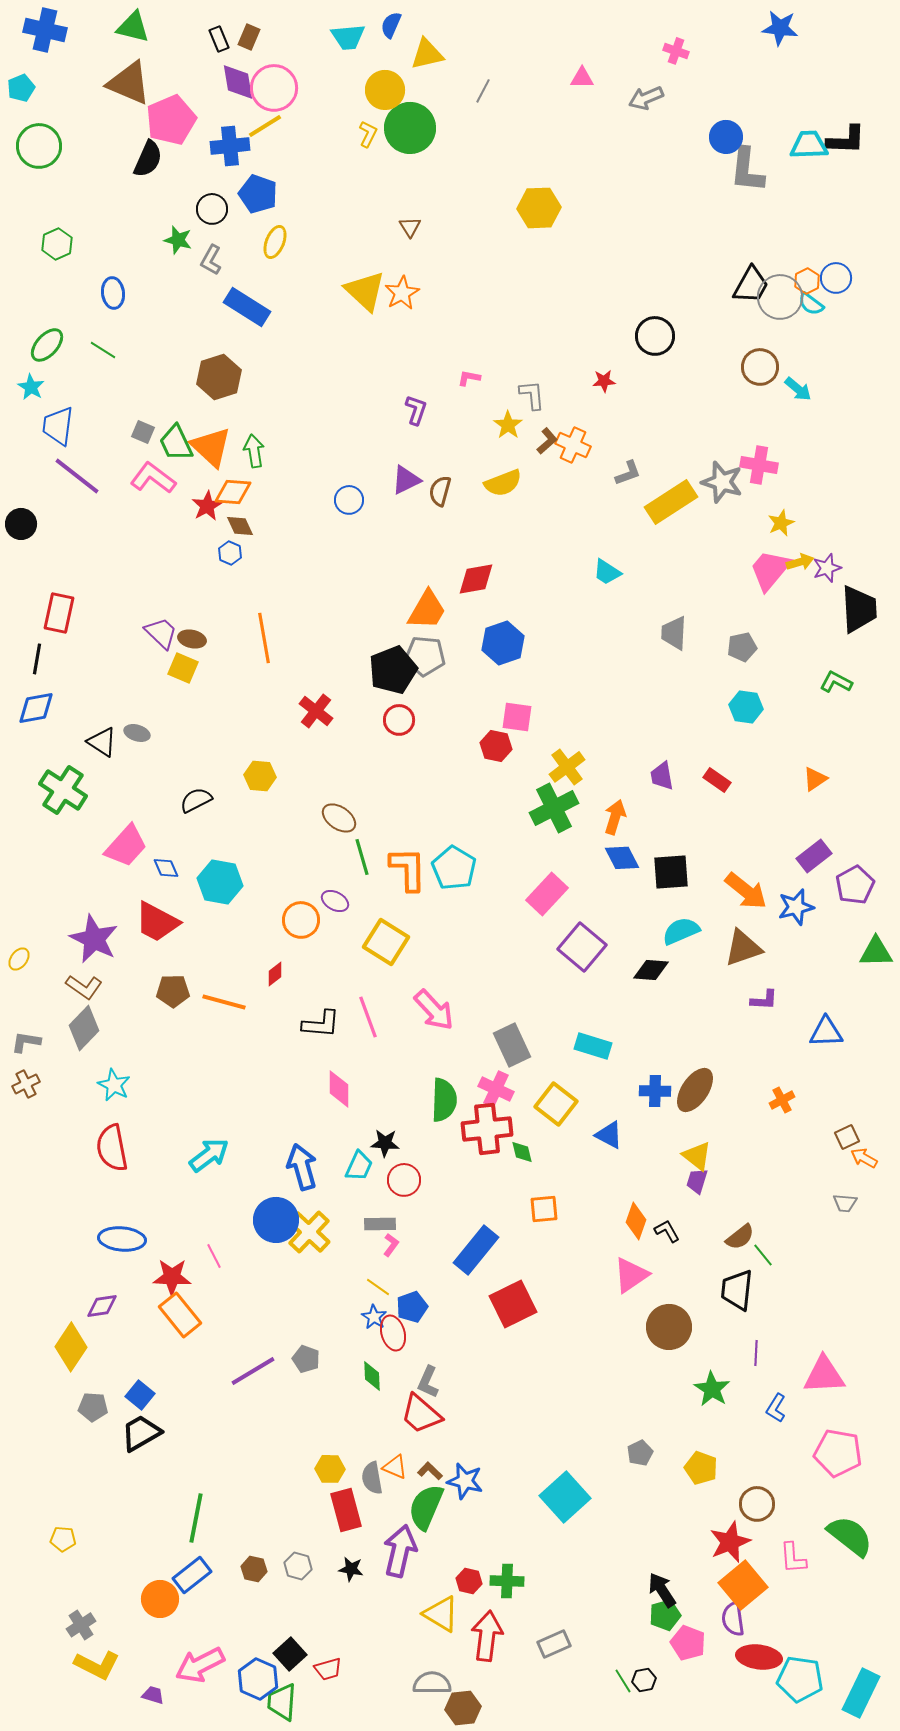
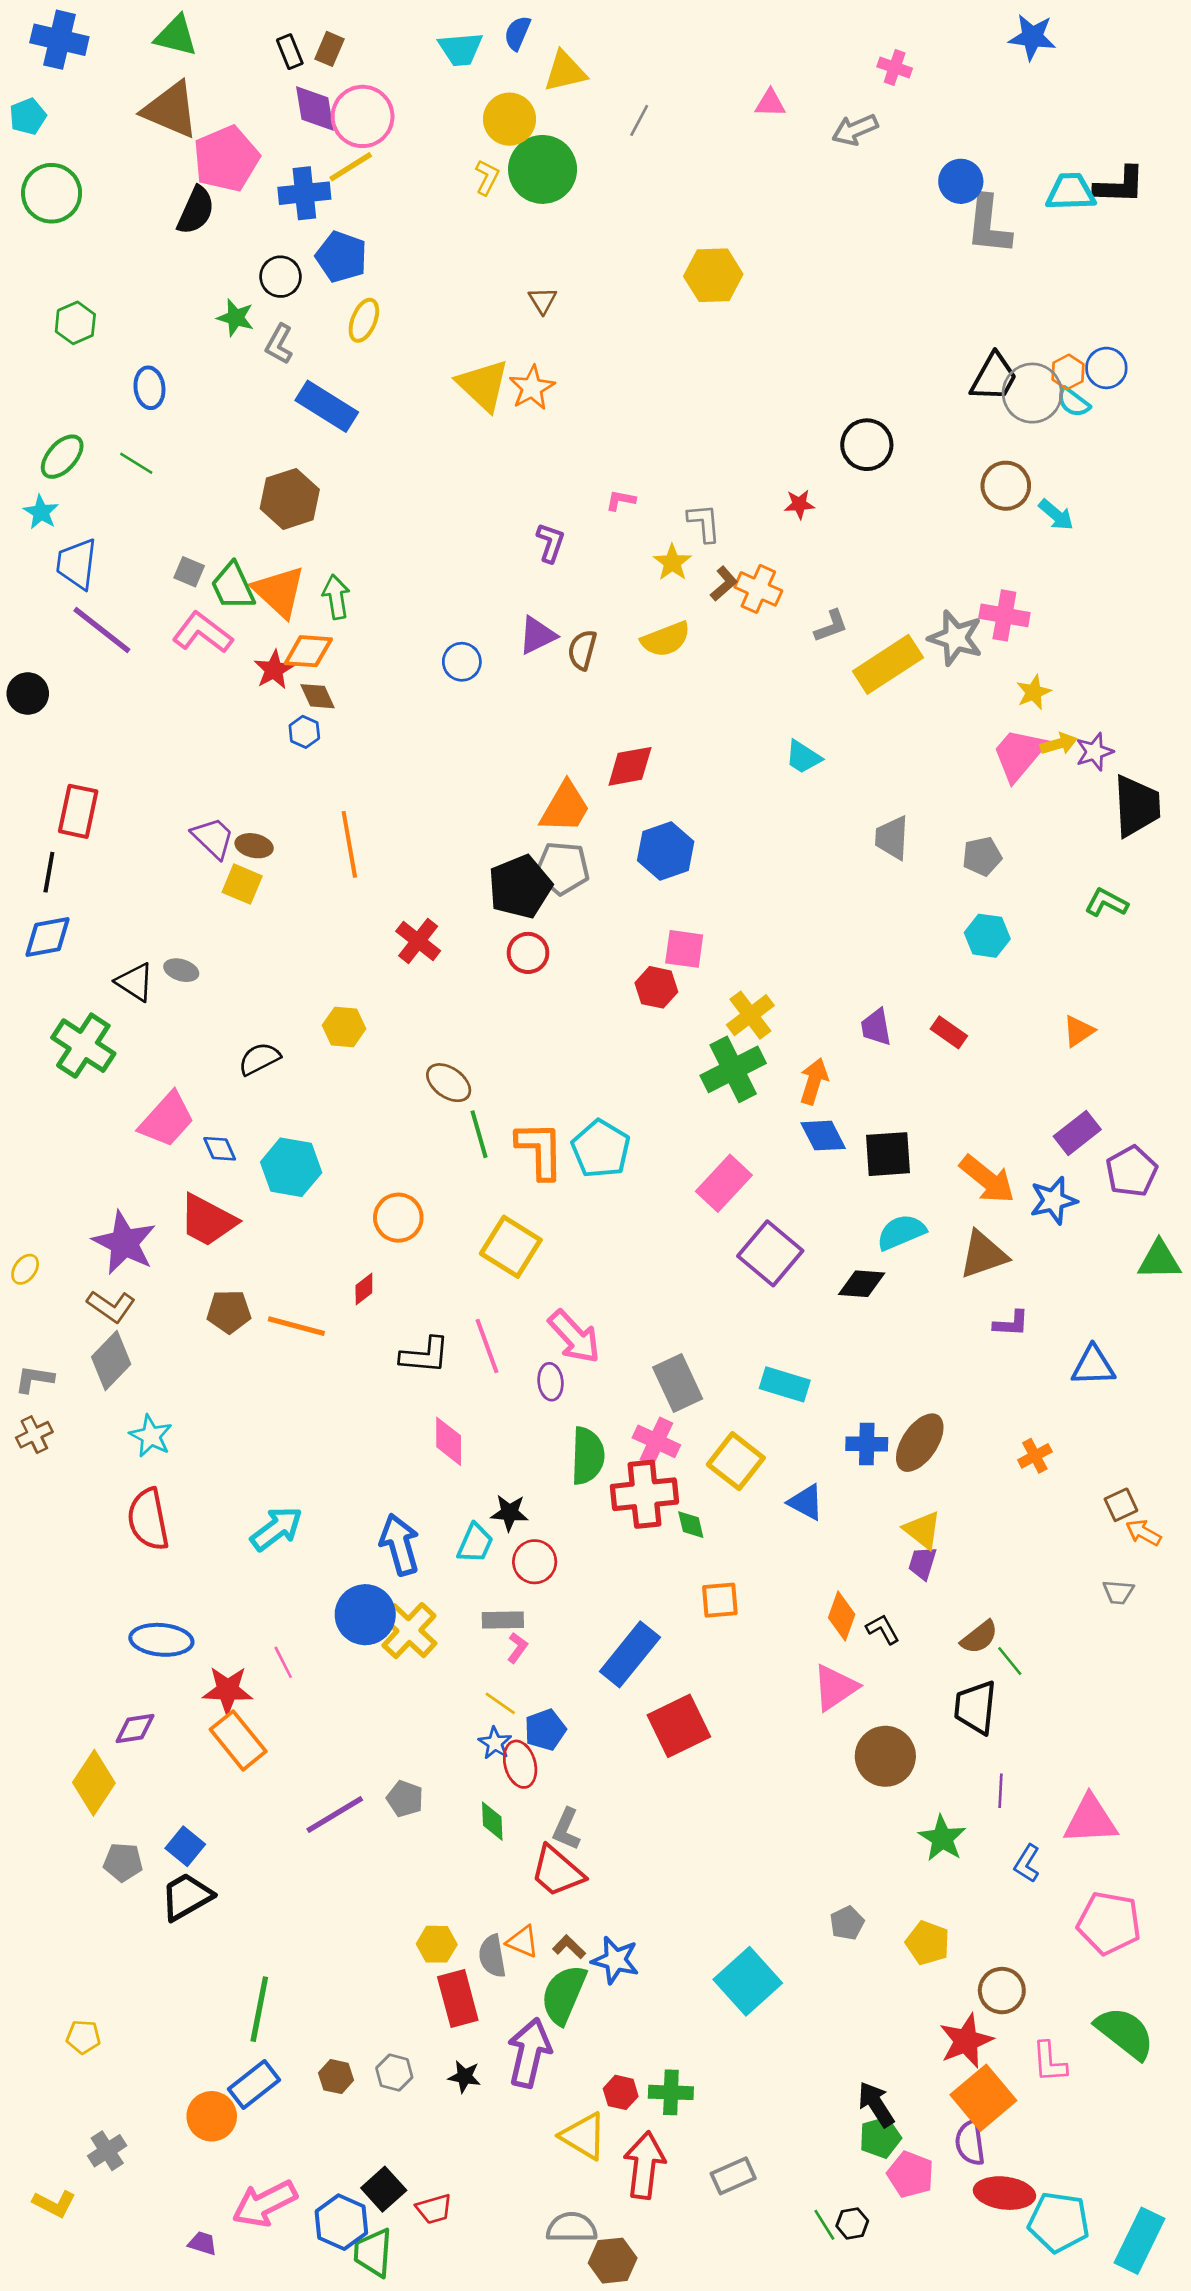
purple ellipse: (335, 901) -> (551, 1382), moved, turned 56
yellow L-shape: (97, 1665) -> (54, 2204), moved, size x0.7

